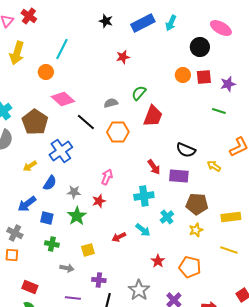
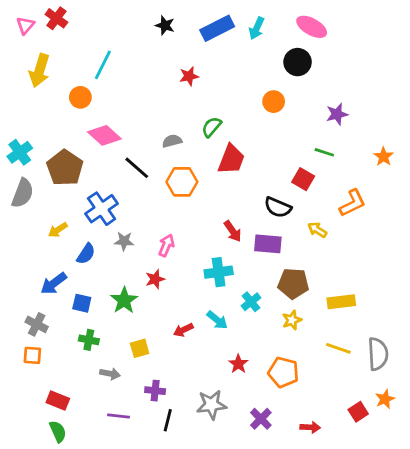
pink ellipse: (221, 28) -> (312, 27), moved
red square: (204, 77) -> (303, 179), moved, turned 35
gray star: (74, 192) -> (124, 241), moved
gray star: (139, 290) -> (212, 405), turned 30

